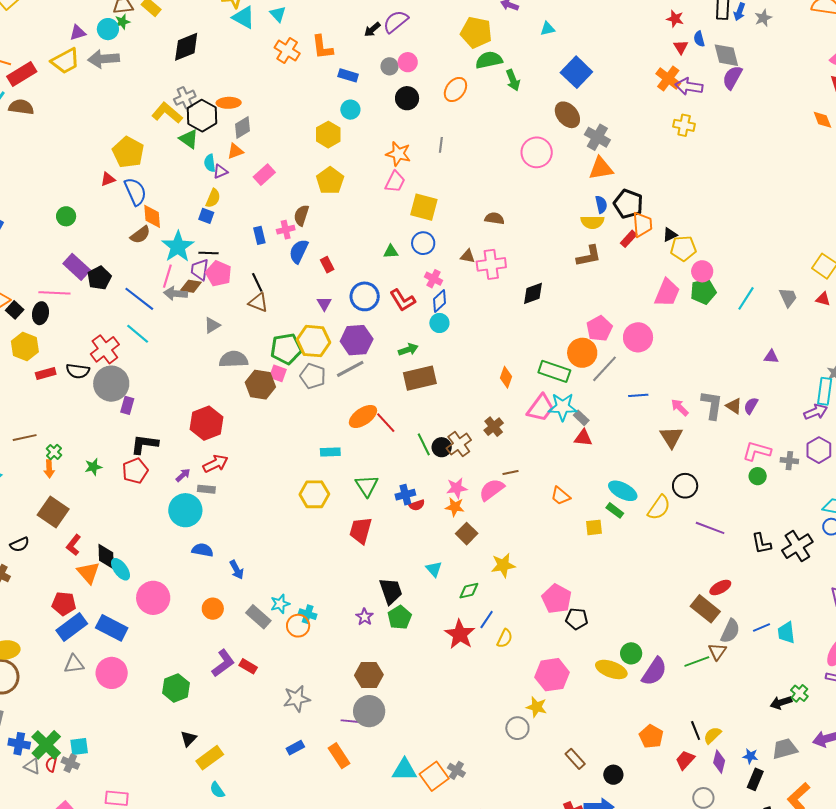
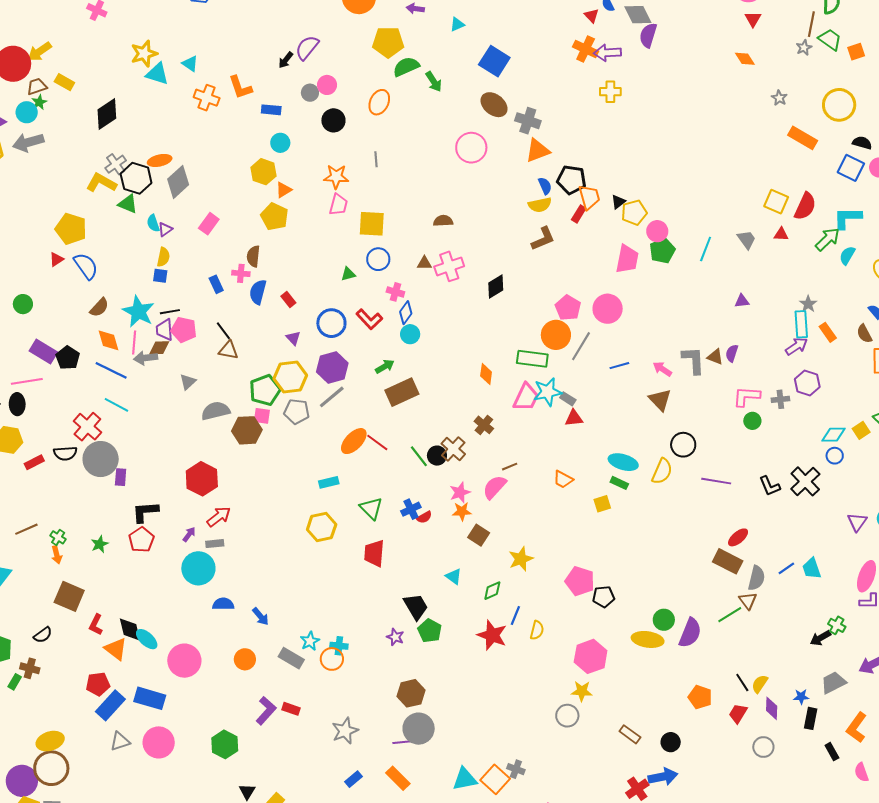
gray diamond: (242, 127) -> (178, 182), size x1.4
orange triangle: (235, 151) -> (284, 190), moved
orange diamond: (152, 216) -> (109, 340), moved
pink cross: (286, 230) -> (241, 273), turned 30

